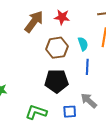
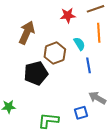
red star: (62, 17) -> (68, 15), moved
black pentagon: (57, 81) -> (36, 73), moved

